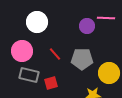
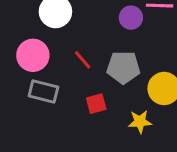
red square: (51, 83) -> (96, 104), moved

